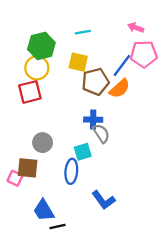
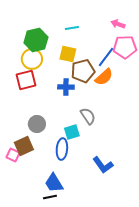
blue cross: (93, 120) -> (66, 87), moved
brown square: (28, 168) -> (24, 146), turned -30
blue L-shape: (103, 200) -> (103, 165), moved
blue trapezoid: (44, 210) -> (54, 183), moved

